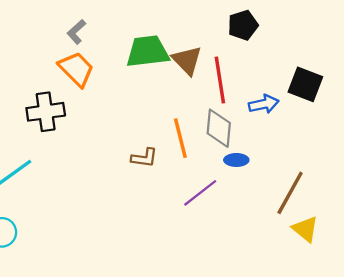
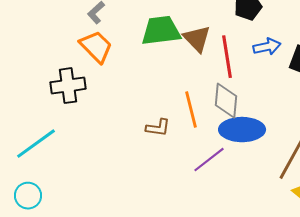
blue arrow: (264, 104) -> (267, 47), moved
blue ellipse: (236, 160) -> (242, 130), size x2.0

